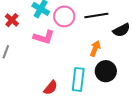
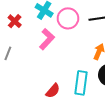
pink L-shape: (44, 37) -> (47, 39), turned -65

